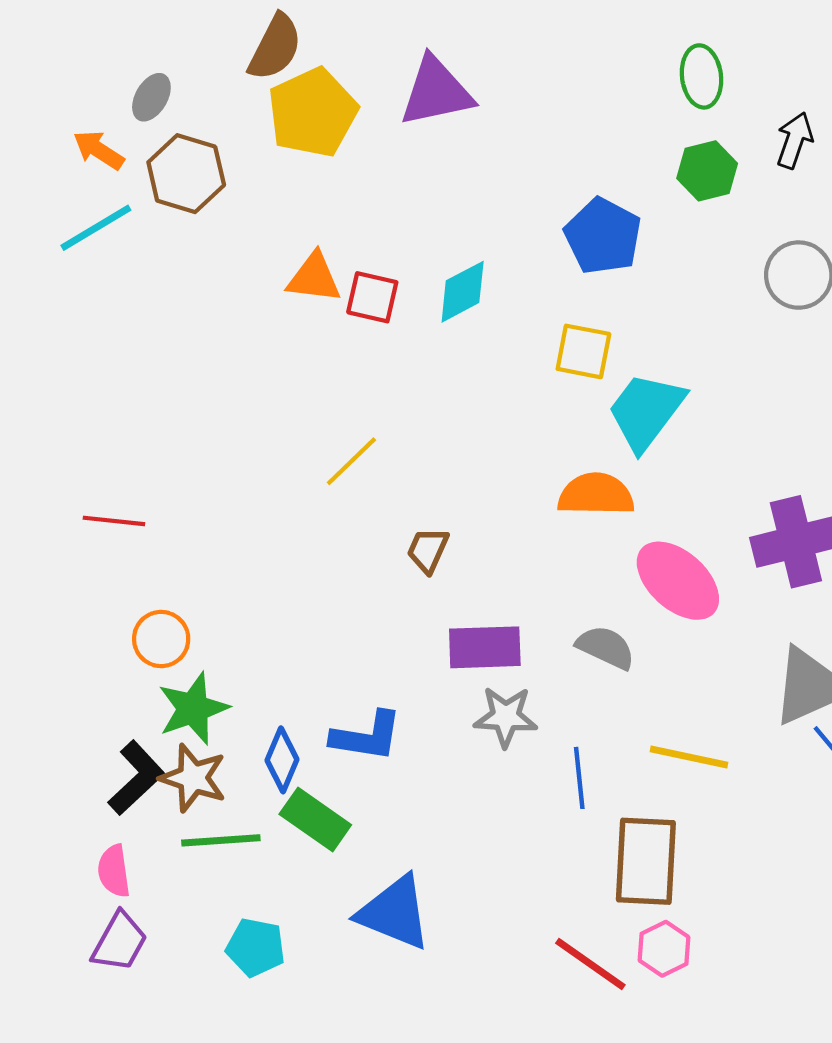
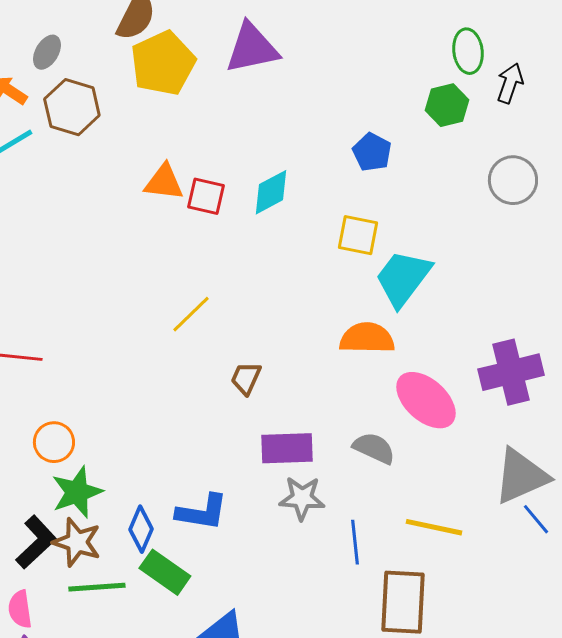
green ellipse: (702, 76) -> (468, 51), moved
blue pentagon: (603, 236) -> (372, 152), size x0.7

